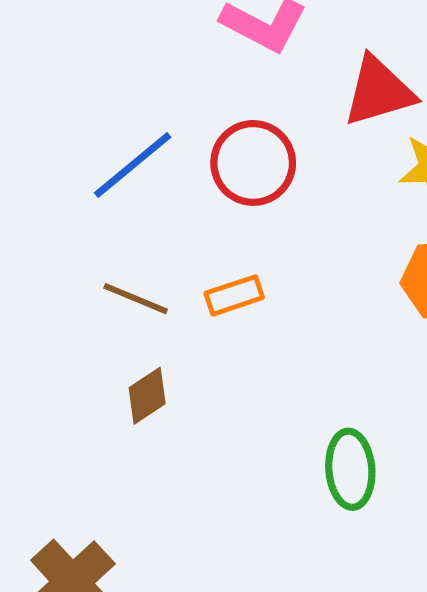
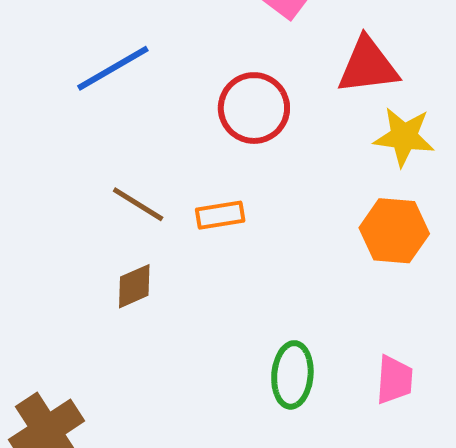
blue line: (133, 165) -> (113, 68), moved

